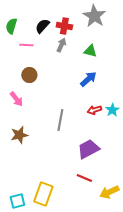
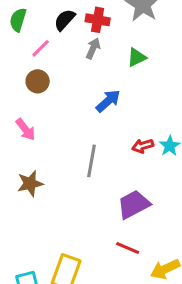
pink line: (26, 45) -> (41, 48), turned -48
green triangle: (90, 51) -> (137, 57), turned -40
brown circle: (29, 75) -> (38, 81), moved
blue arrow: (88, 79) -> (108, 101), moved

